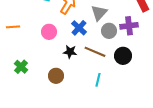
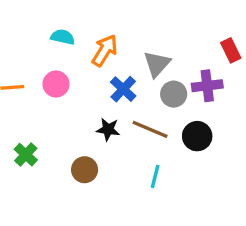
pink circle: (49, 32) -> (56, 84), moved

